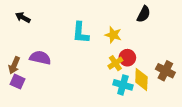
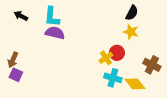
cyan L-shape: (81, 33) -> (52, 17), moved
yellow star: (113, 35) -> (131, 32), moved
purple semicircle: (40, 58) -> (55, 33), moved
yellow diamond: (141, 79) -> (135, 84), moved, turned -40

